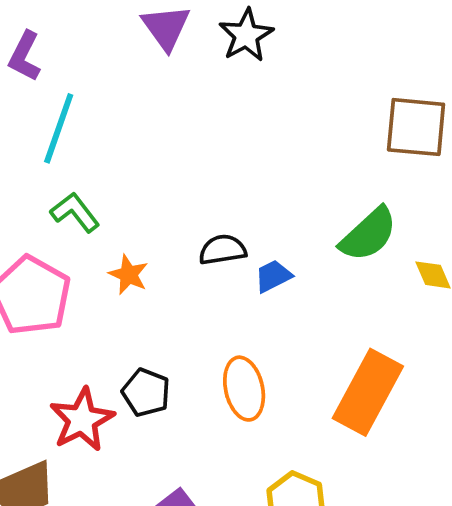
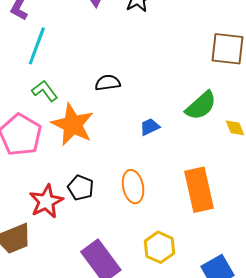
black semicircle: (223, 250) -> (108, 83), moved
orange star: (129, 275) -> (73, 125), size x2.0
orange rectangle: (368, 392) -> (199, 190), turned -42

